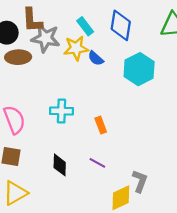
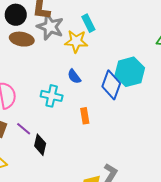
blue diamond: (121, 25) -> (111, 85), moved
blue semicircle: (96, 58) -> (74, 76), moved
purple line: (97, 163) -> (24, 129), moved

